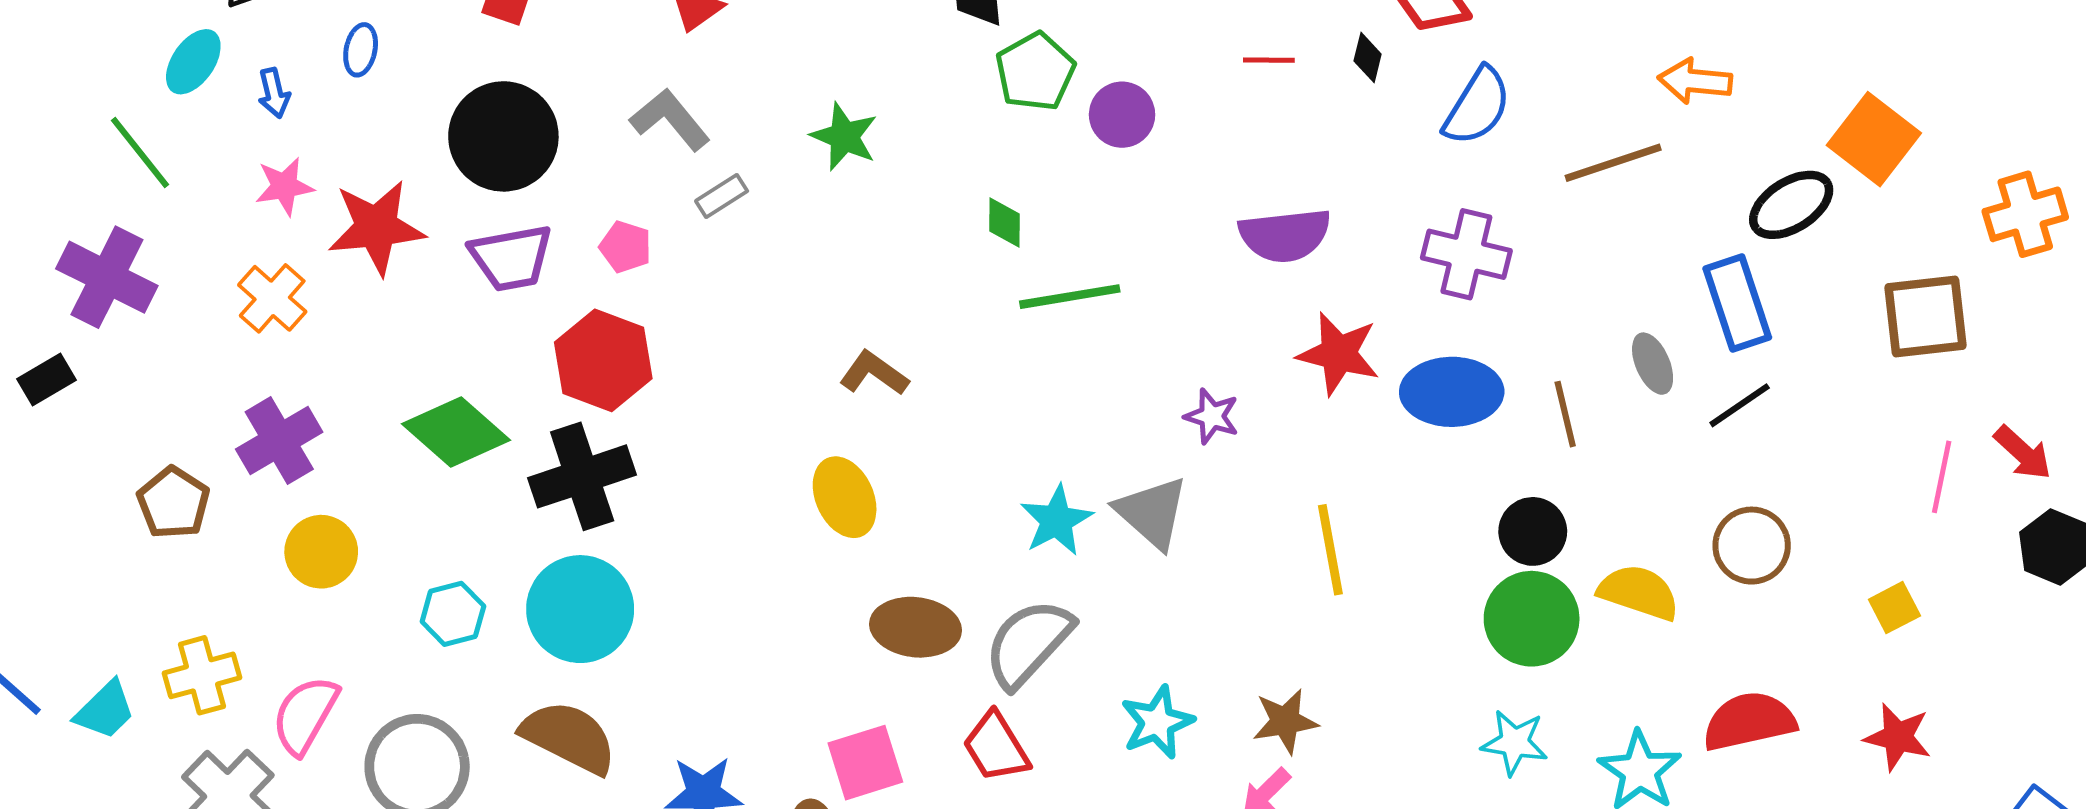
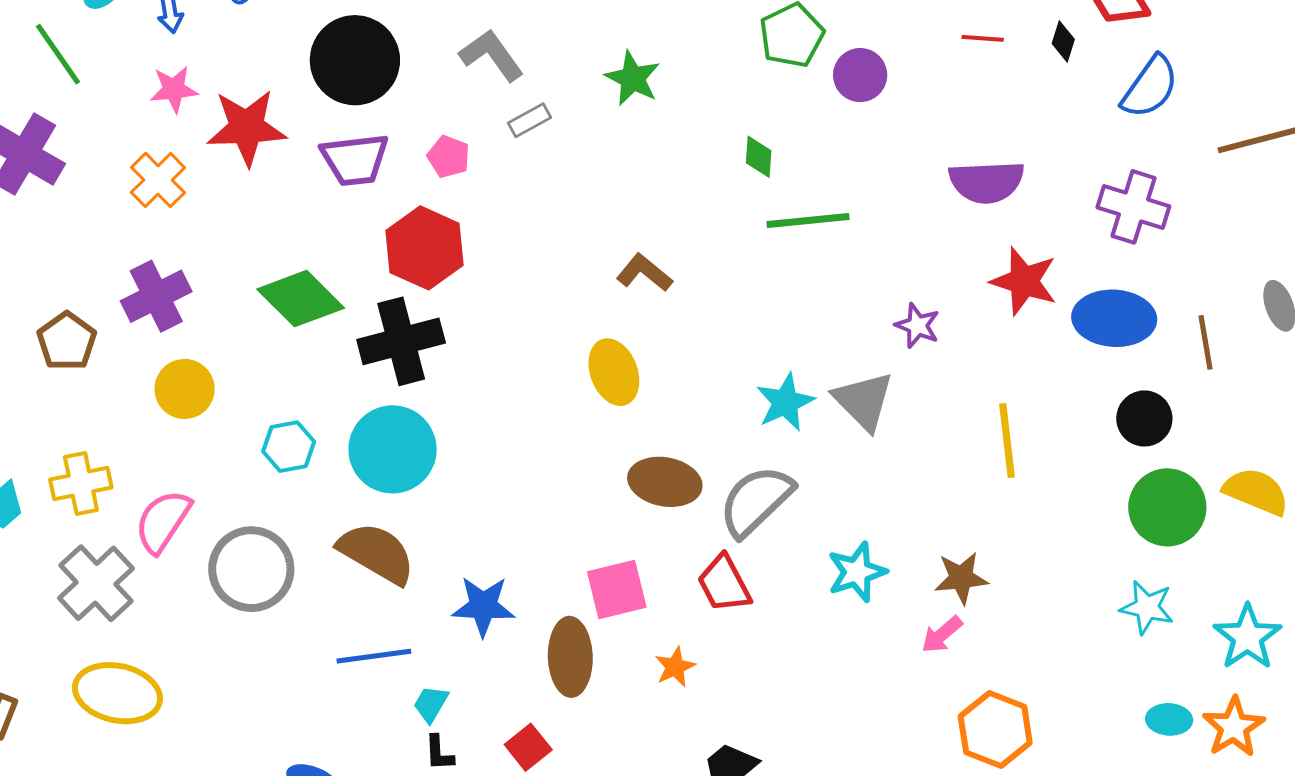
black circle: (1533, 531) -> (1144, 418), moved

